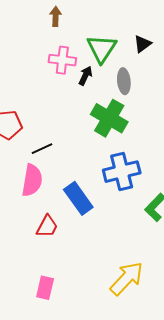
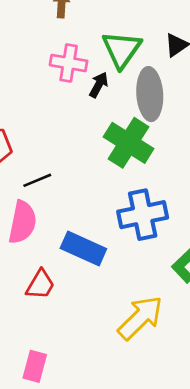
gray ellipse: (124, 81) -> (150, 94), size x1.5
blue rectangle: (78, 198) -> (83, 248), turned -32
yellow arrow: (127, 278) -> (140, 318), moved

